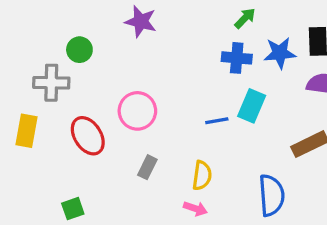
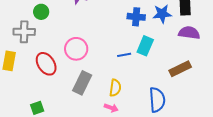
gray rectangle: (147, 167) -> (82, 83), size x1.6

